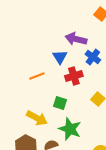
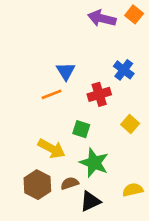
purple arrow: (76, 39) -> (102, 18), moved
blue triangle: (60, 57) -> (66, 71), moved

